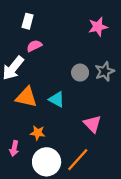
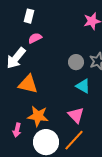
cyan triangle: (57, 99) -> (83, 86), moved
pink triangle: (92, 124) -> (76, 115), moved
orange star: (38, 133) -> (38, 116), size x1.5

